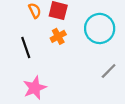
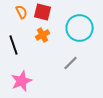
gray line: (109, 71) -> (71, 63), moved

